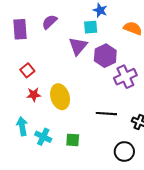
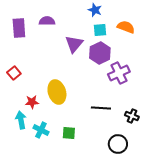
purple semicircle: (50, 22) -> (47, 21), turned 42
cyan square: (91, 27) -> (100, 30), moved
red square: (27, 70) -> (14, 73), moved
red star: (34, 95) -> (32, 102), moved

